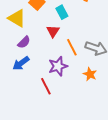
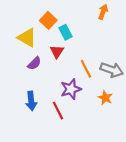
cyan rectangle: (62, 12) -> (66, 32), moved
red triangle: (53, 31) -> (57, 52), moved
blue arrow: (21, 63) -> (31, 101), moved, turned -60

